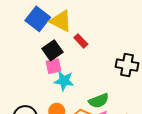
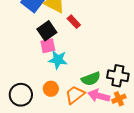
black cross: (127, 65) -> (118, 76), moved

